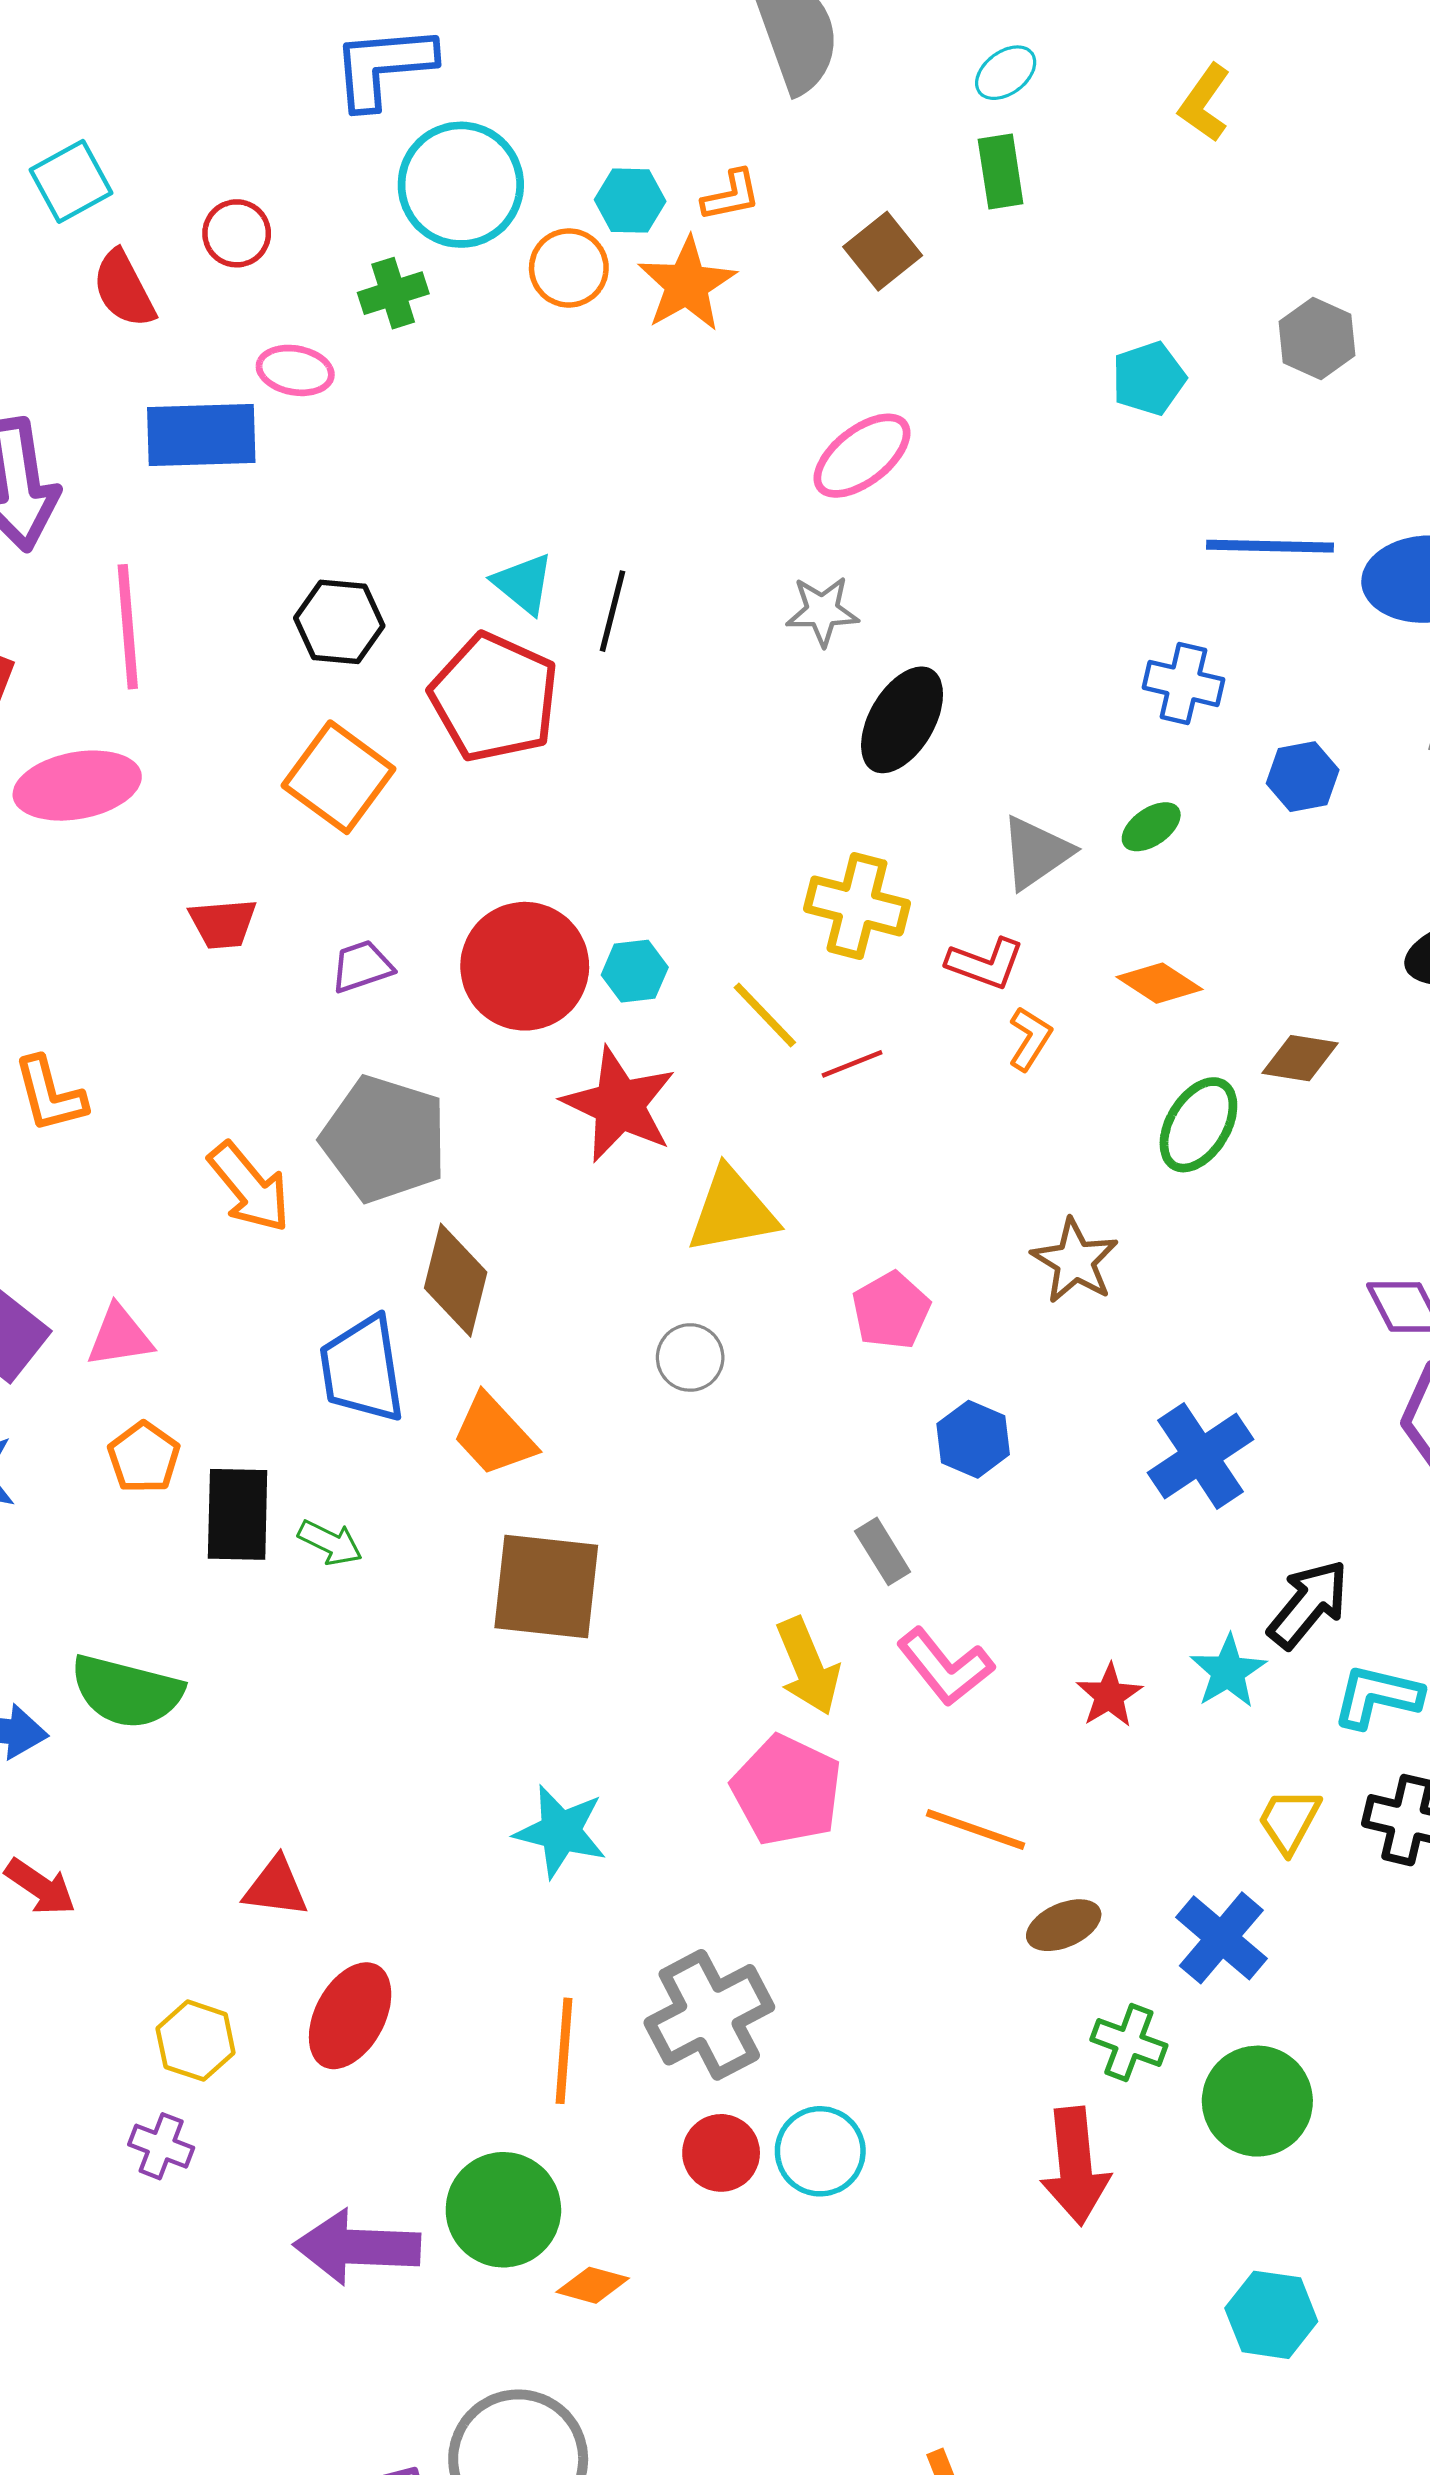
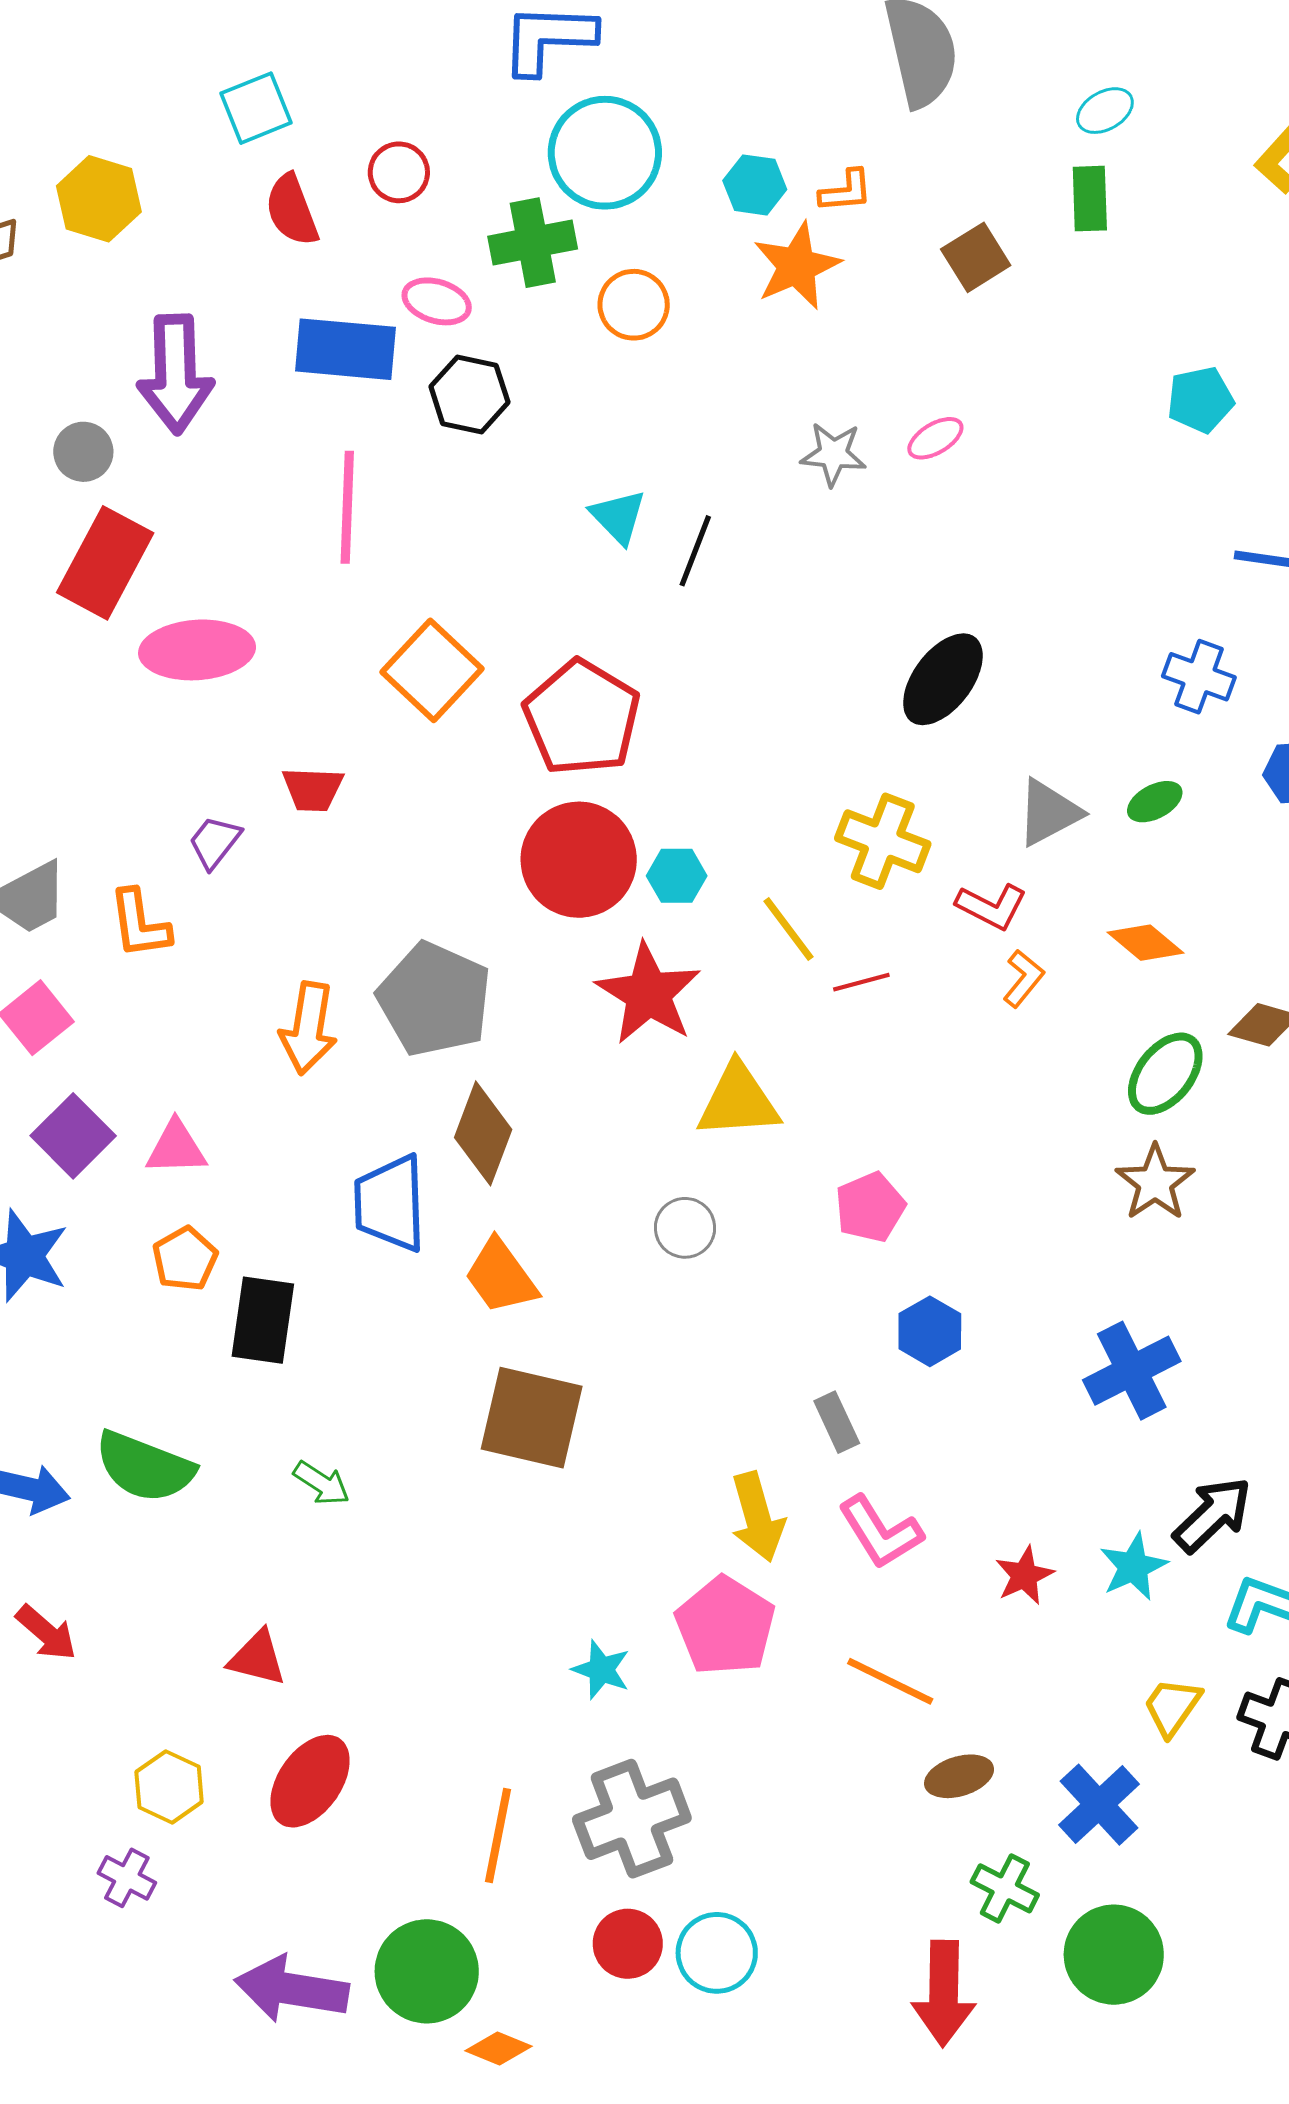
orange circle: (569, 268) -> (634, 305), moved
green cross: (393, 293) -> (533, 243), size x1.4
pink ellipse: (862, 456) -> (935, 438), size x0.6
gray star: (822, 611) -> (833, 454), moved
black hexagon: (339, 622) -> (469, 394), moved
pink line: (128, 627) -> (347, 507), moved
red pentagon: (494, 697) -> (582, 718), moved
purple trapezoid: (362, 966) -> (215, 842), moved, turned -40
orange arrow: (249, 1187) -> (308, 1028), turned 42
brown star: (1075, 1261) -> (1155, 1183), moved
green arrow: (330, 1543) -> (322, 1483), moved
cyan star: (561, 1831) -> (601, 1670), moved, size x0.7

